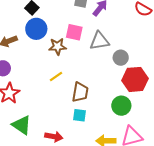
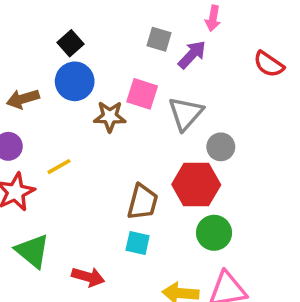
gray triangle: (99, 41) -> (186, 113), turned -45
yellow line: (56, 77) -> (59, 167), moved
red hexagon: (135, 79) -> (196, 185), moved

